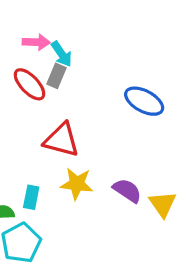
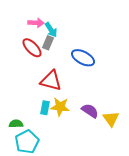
blue ellipse: (144, 101) -> (83, 58), moved
cyan rectangle: (31, 197) -> (45, 108), moved

